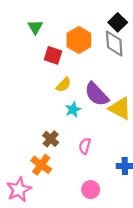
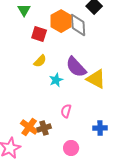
gray diamond: (114, 44) -> (78, 25), moved
yellow semicircle: (64, 85) -> (40, 61), moved
brown cross: (51, 139) -> (44, 128), moved, turned 32

